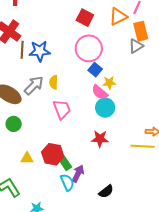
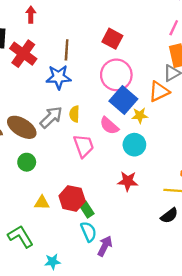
orange triangle: (118, 16) -> (159, 91), moved
brown line: (22, 50) -> (67, 50), moved
blue square: (95, 70) -> (123, 100), size x1.6
pink semicircle: (100, 92) -> (109, 126), moved
purple arrow: (78, 174) -> (105, 246), moved
black semicircle: (106, 191) -> (169, 216), moved

